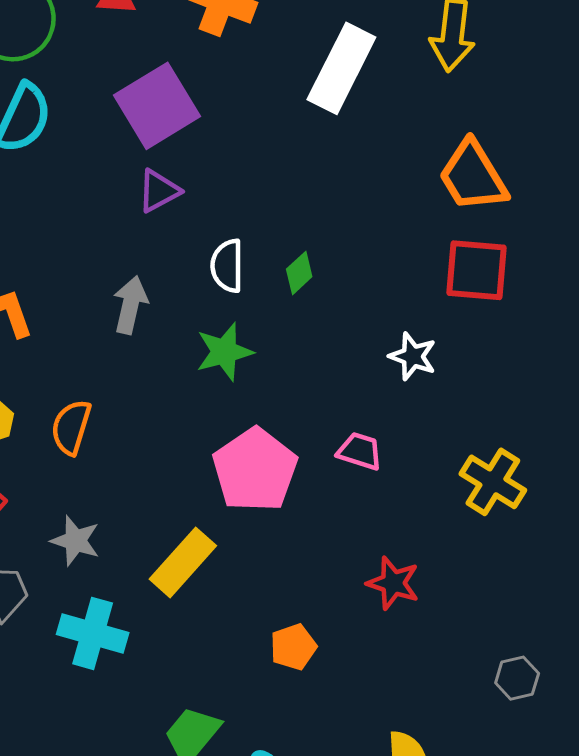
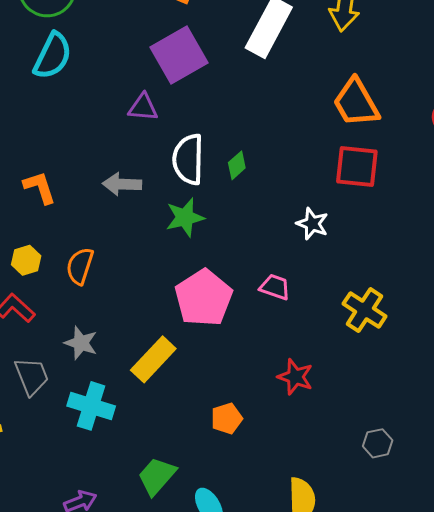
purple square: (157, 106) -> (179, 55), moved
purple triangle: (159, 191) -> (143, 107), turned 32
white semicircle: (227, 266) -> (188, 159), size x1.4
gray arrow: (130, 305) -> (122, 184), turned -102

